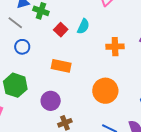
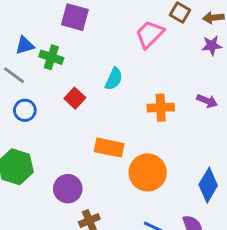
red square: (61, 30) -> (75, 98), moved
orange rectangle: (61, 66) -> (109, 148), moved

